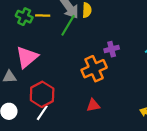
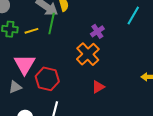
yellow line: (43, 16) -> (31, 31), moved
red hexagon: (42, 94) -> (47, 79), moved

